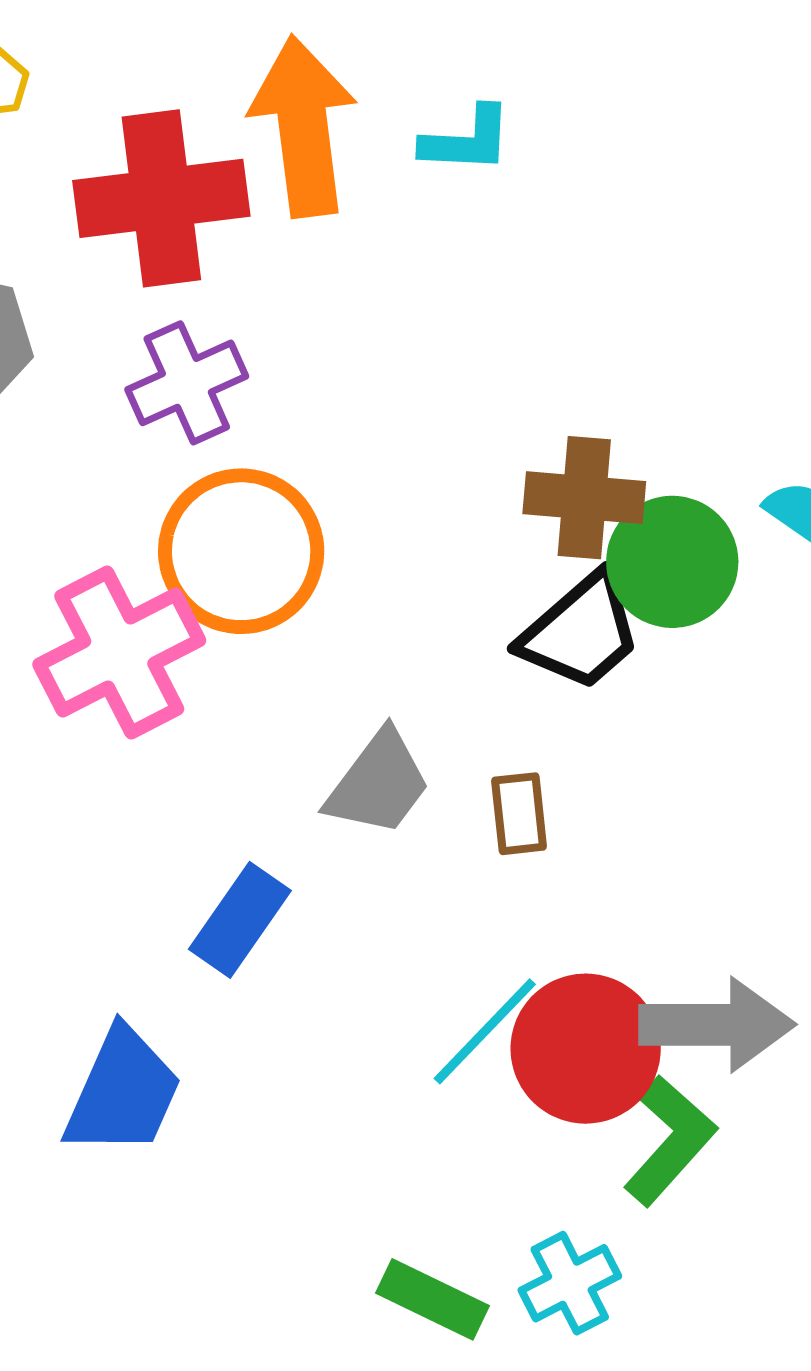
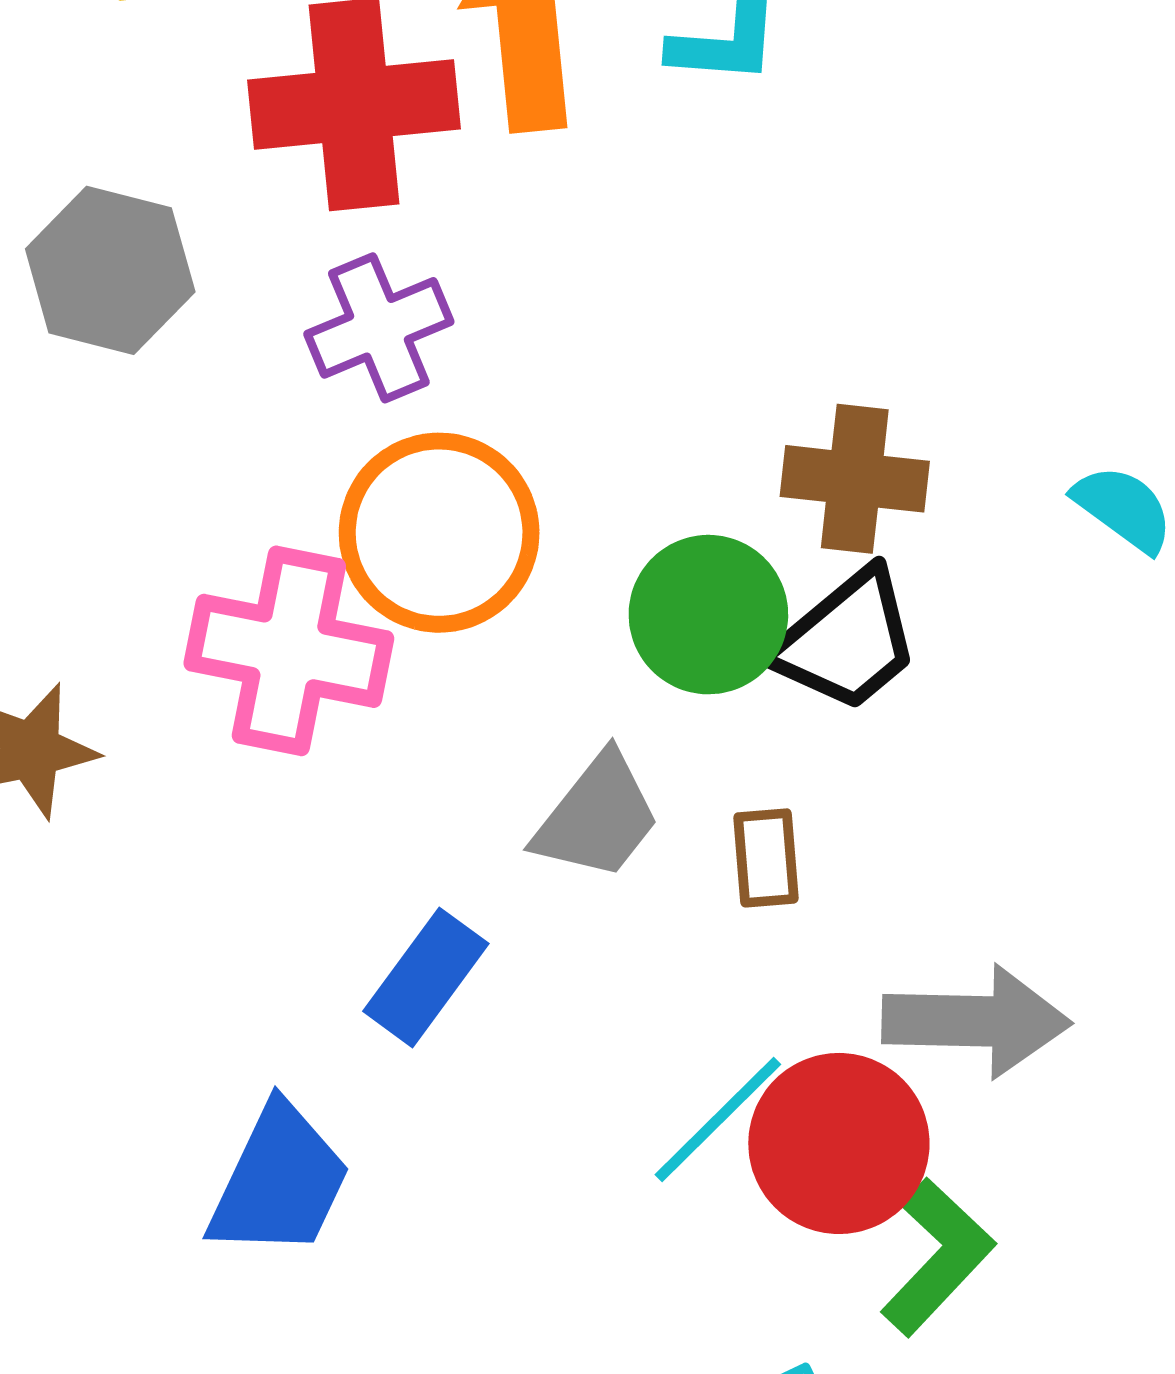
green circle: (672, 562) -> (708, 615), moved
pink cross: (119, 652) -> (289, 651), turned 37
gray arrow: (717, 1025) -> (976, 1021), moved

